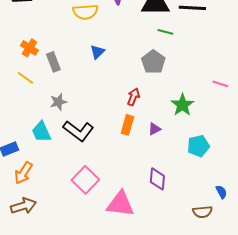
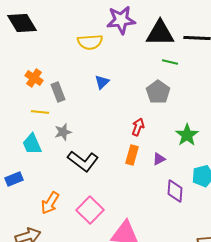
yellow line: (25, 78) -> (40, 112), moved, turned -30
cyan trapezoid: (41, 132) -> (32, 144), moved
orange arrow: (23, 173) -> (50, 203), moved
purple diamond: (157, 179) -> (175, 191), moved

